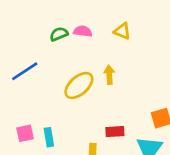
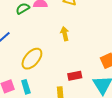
yellow ellipse: (79, 85) -> (32, 59), moved

